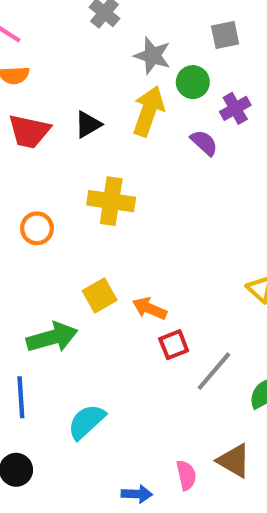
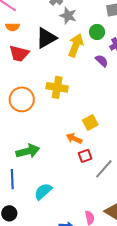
gray star: (152, 56) -> (68, 16), moved
black triangle: (88, 124) -> (46, 38), moved, size x1.6
orange circle: (37, 228) -> (22, 99), size x1.6
yellow square: (100, 295) -> (90, 123), moved

